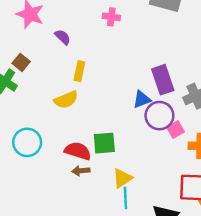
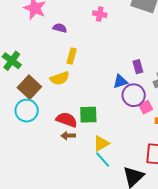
purple semicircle: (63, 37) -> (60, 28), turned -32
brown square: (21, 62) -> (29, 87), moved, size x1.6
purple rectangle: (163, 80) -> (138, 67), size x0.6
cyan line: (125, 198) -> (103, 159), turned -42

